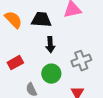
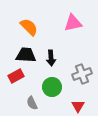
orange semicircle: (13, 20) -> (29, 27), moved
black trapezoid: (41, 20) -> (26, 55), moved

